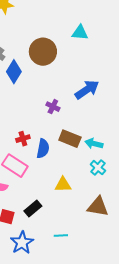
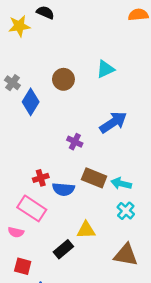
cyan triangle: (80, 33) -> (105, 69), moved, turned -30
brown circle: (43, 52) -> (63, 79), size x0.7
blue semicircle: (43, 149) -> (63, 189), turned 84
black rectangle: (33, 209) -> (63, 249), moved

